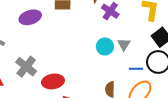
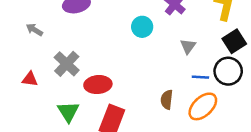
cyan circle: (105, 46) -> (142, 27), moved

